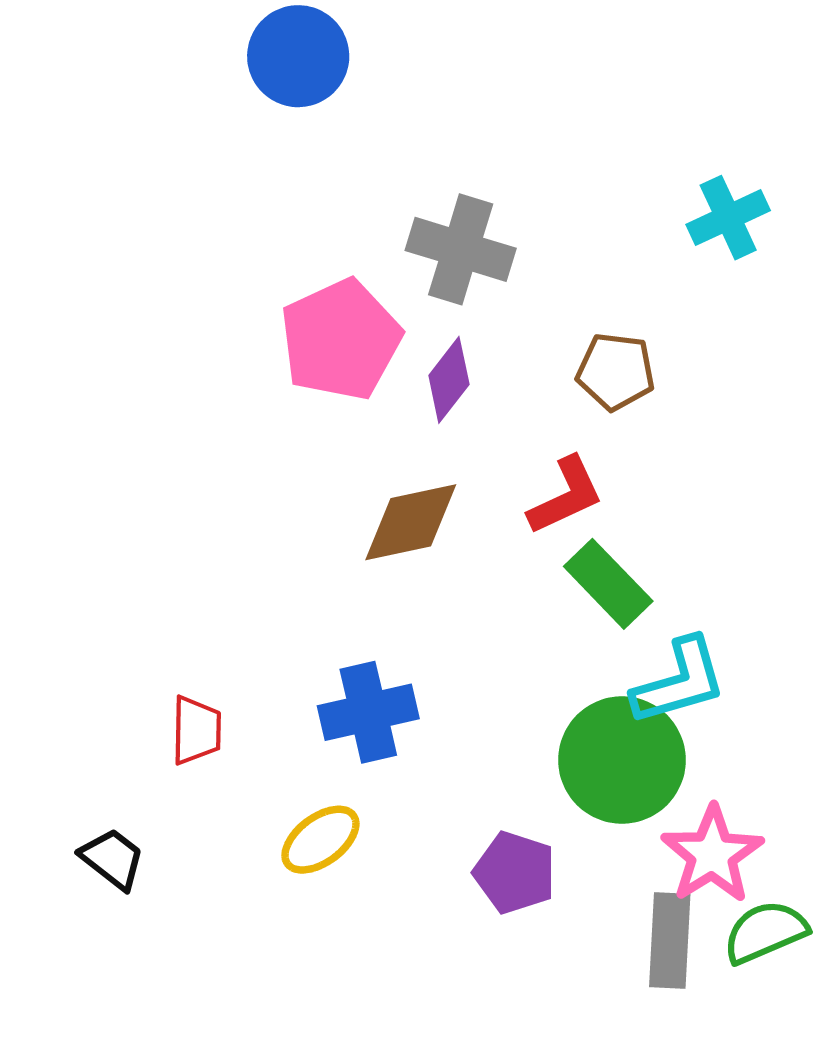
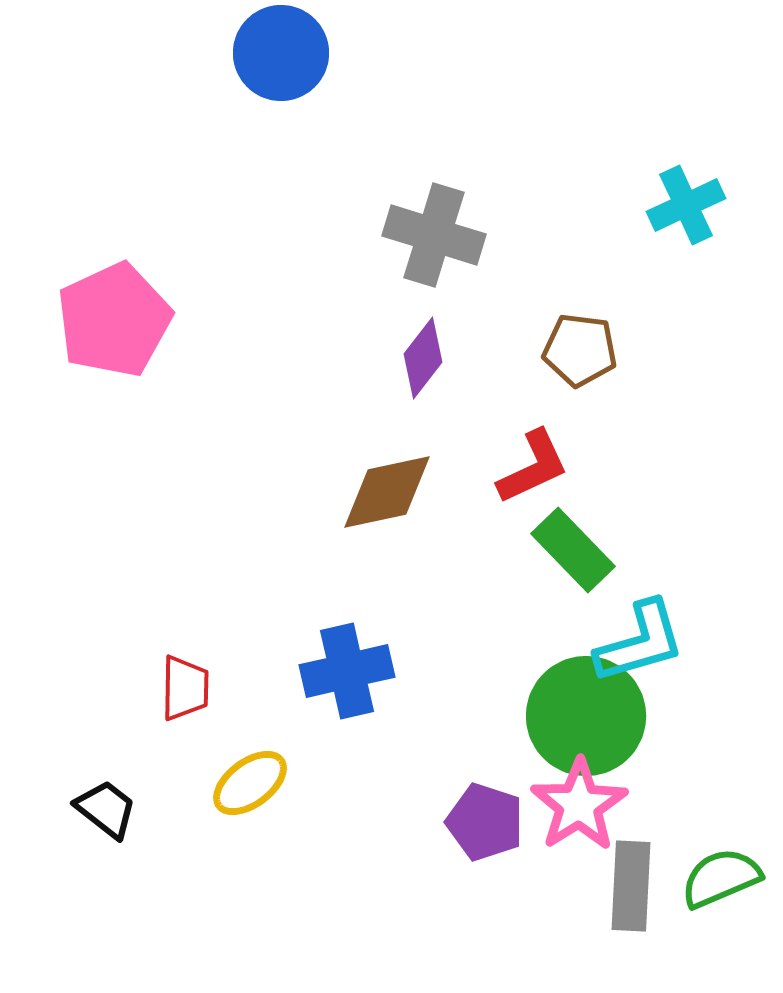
pink pentagon: (341, 340) -> (114, 320), moved
yellow ellipse: (320, 840) -> (250, 783), moved
pink star: (712, 855) -> (579, 805), moved

